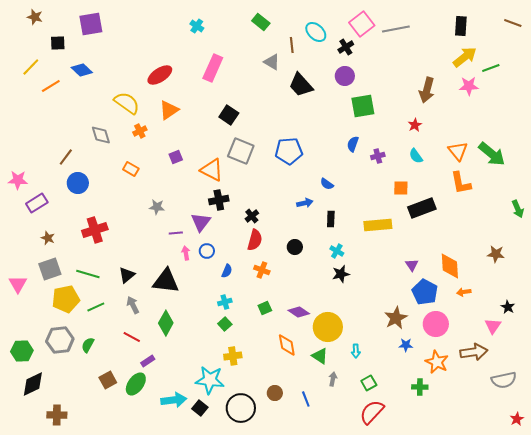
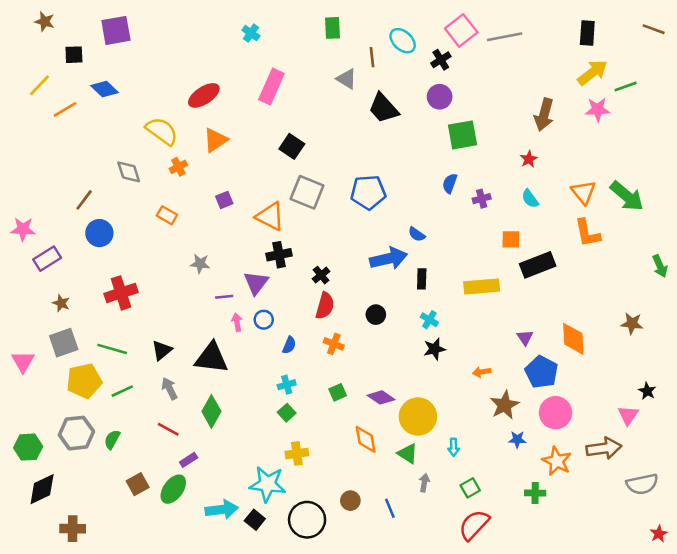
green rectangle: (261, 22) -> (333, 28), turned 48
blue arrow: (305, 203) -> (389, 259), size x1.8
orange arrow: (464, 292) -> (482, 372), moved

